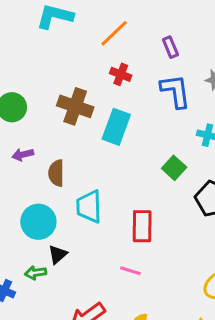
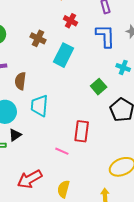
brown cross: (75, 106) -> (38, 38), size x0.7
red rectangle: (142, 226) -> (82, 131), moved

